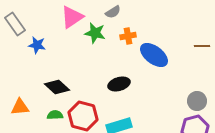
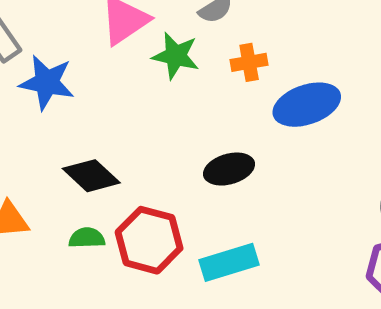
blue star: (37, 45) -> (47, 82), size x1.4
blue ellipse: (154, 55) -> (307, 105), turned -56

